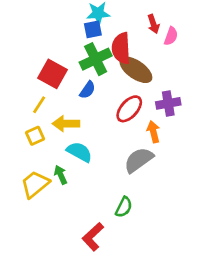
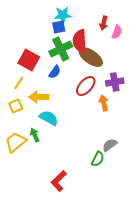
red arrow: (153, 24) -> (104, 23), turned 32
gray semicircle: (139, 160) -> (110, 145), moved, size x0.7
green semicircle: (124, 207) -> (98, 159), moved

